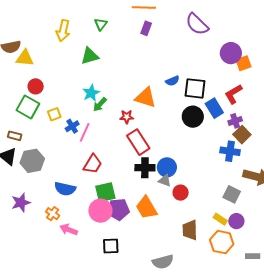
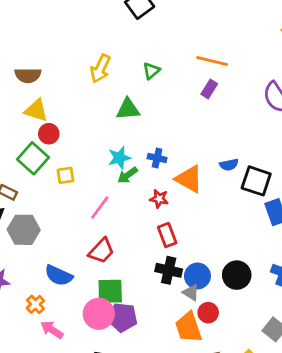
yellow triangle: (25, 58) -> (36, 110), moved
black circle: (193, 117) -> (237, 275), moved
blue cross: (72, 126) -> (157, 158), moved, turned 32
red rectangle: (138, 142) -> (167, 235), size x0.7
orange trapezoid: (146, 208) -> (188, 327), moved

